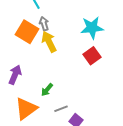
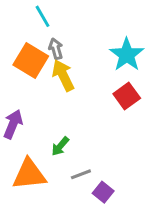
cyan star: (92, 28) -> (127, 55), turned -30
orange triangle: (26, 109) -> (29, 174), turned 30

